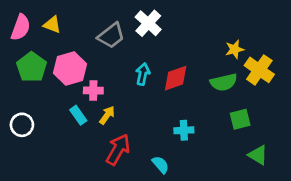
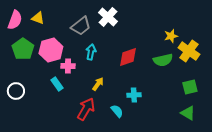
cyan arrow: (143, 74) -> (91, 52), moved
yellow arrow: (107, 115) -> (98, 84), moved
green square: (240, 119) -> (190, 87), moved
cyan semicircle: (161, 165) -> (117, 111), moved

